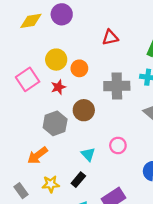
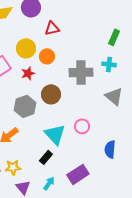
red triangle: (110, 37) -> (52, 28), moved
cyan triangle: (88, 154) -> (55, 134), size x1.6
yellow star: (51, 184) -> (13, 167), moved

